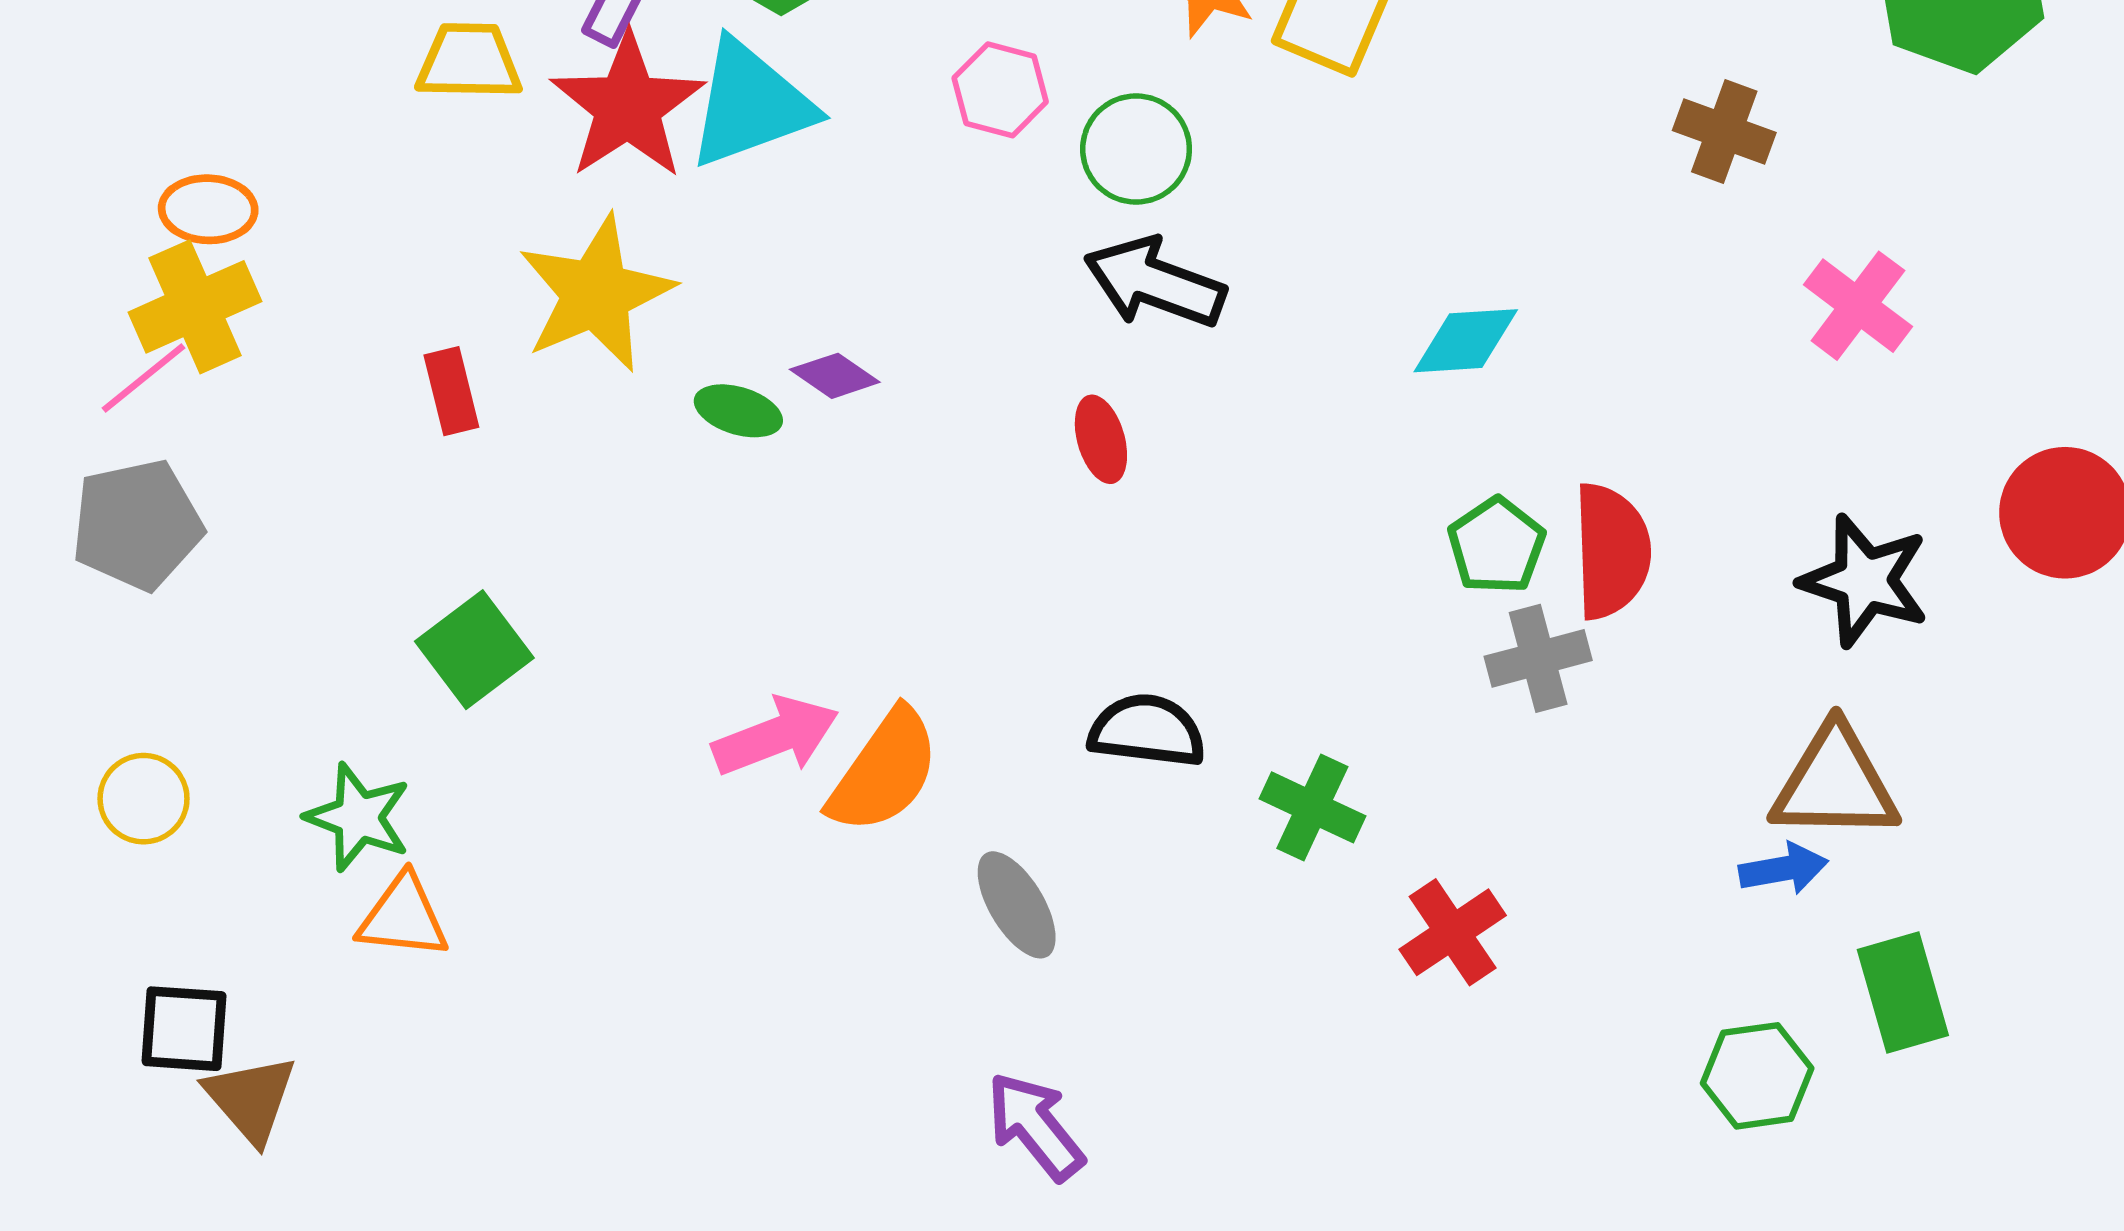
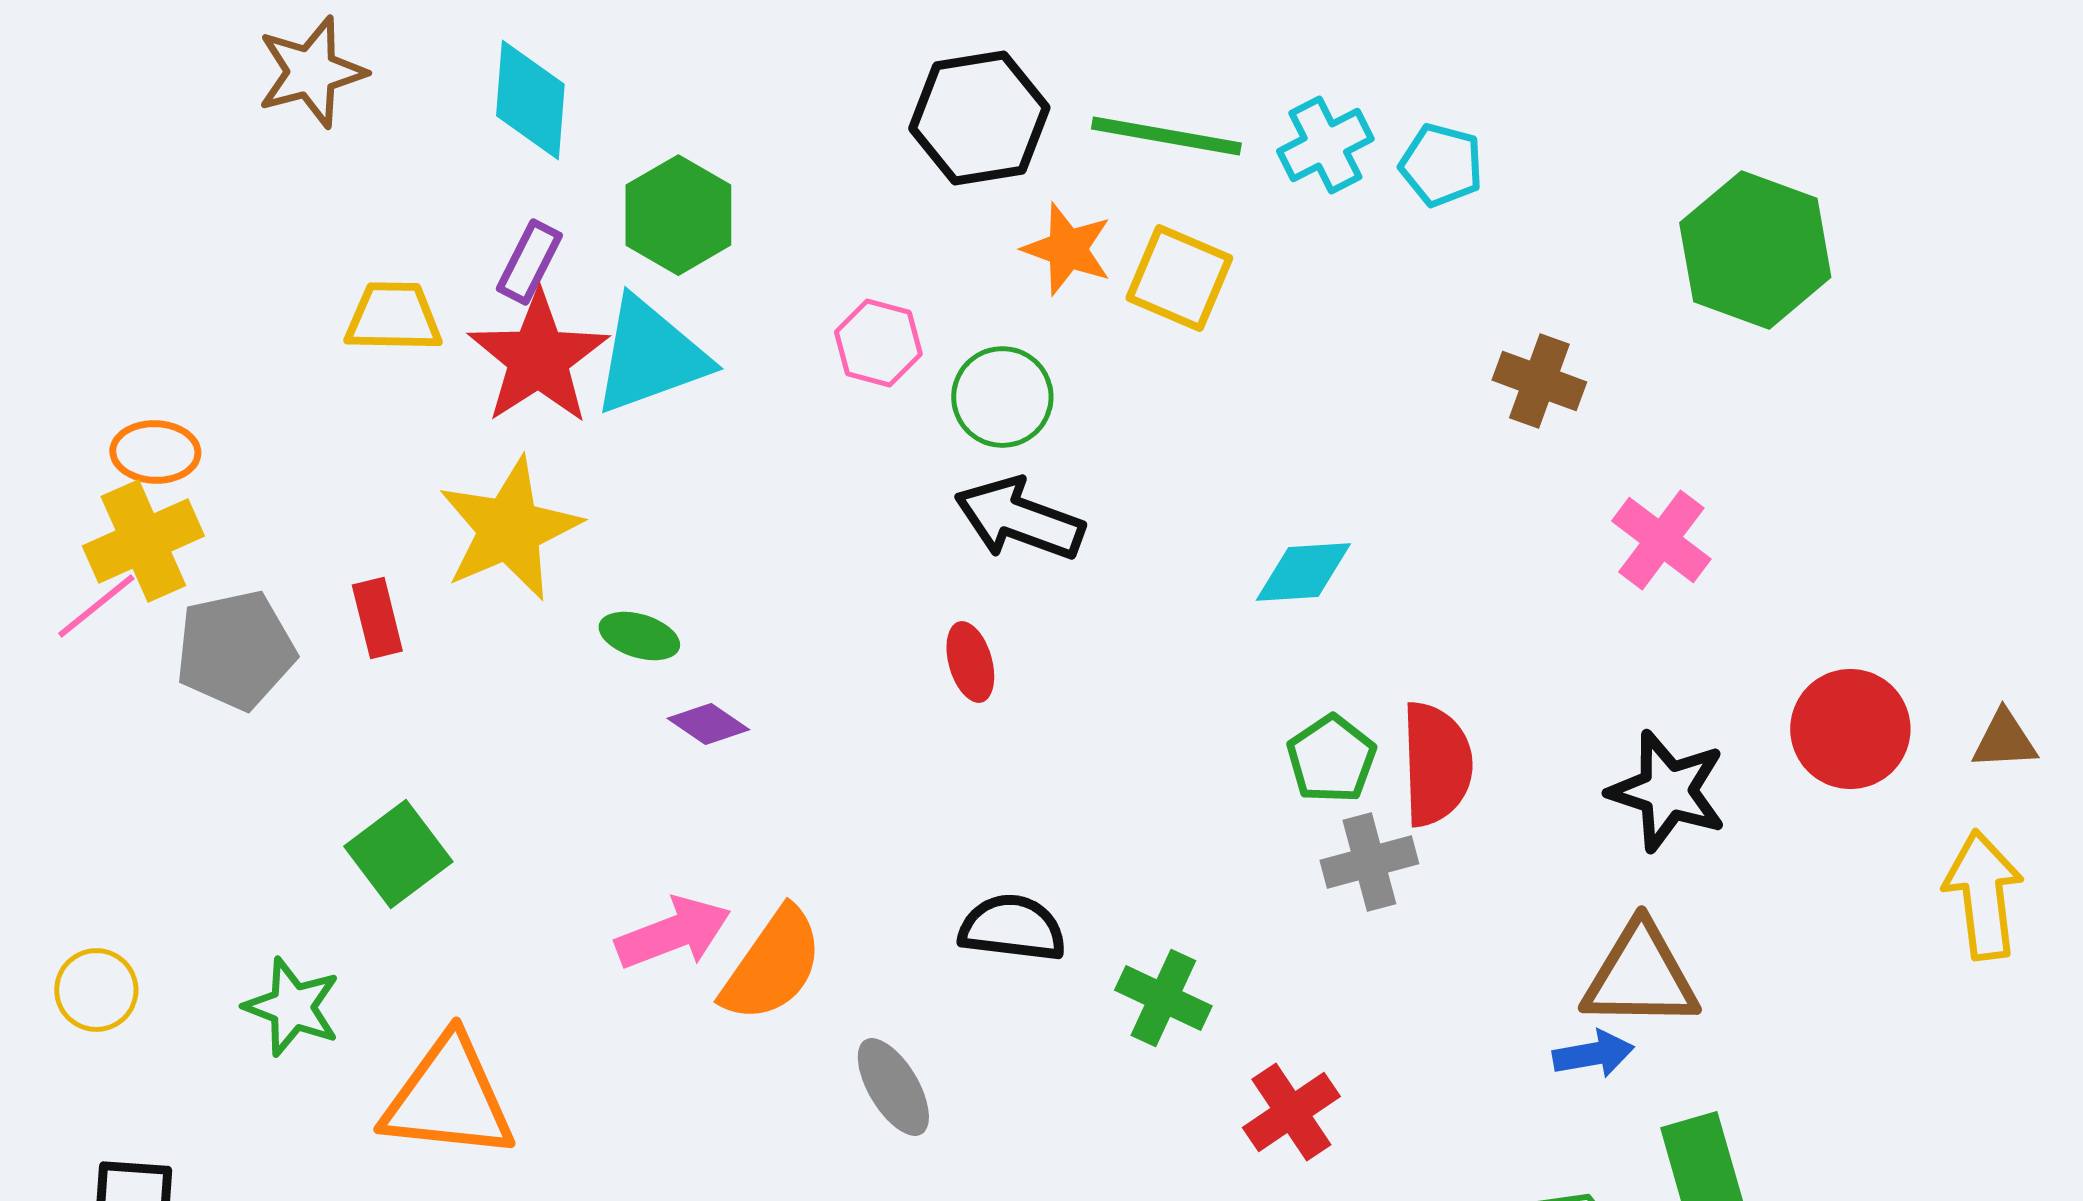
purple diamond: (835, 376) -> (708, 724), moved
gray pentagon: (137, 525) -> (235, 650), moved
orange triangle: (403, 917) -> (448, 1098), moved, size x1.6

